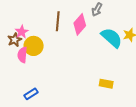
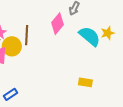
brown line: (58, 21) -> (27, 35), moved

